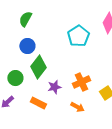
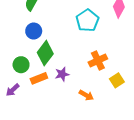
orange cross: (81, 82) -> (98, 60), moved
orange rectangle: (38, 103) -> (39, 78), moved, turned -49

